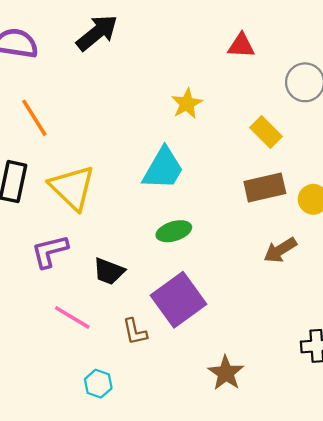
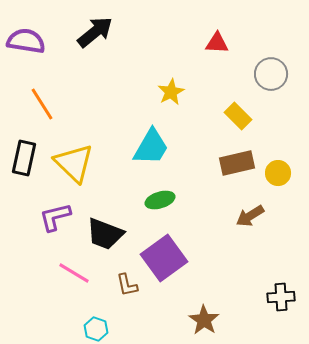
black trapezoid: (109, 271) -> (105, 234), size x1.4

